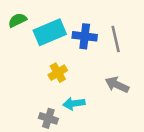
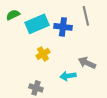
gray line: (116, 39) -> (86, 16), moved
cyan arrow: (74, 104) -> (68, 76), moved

